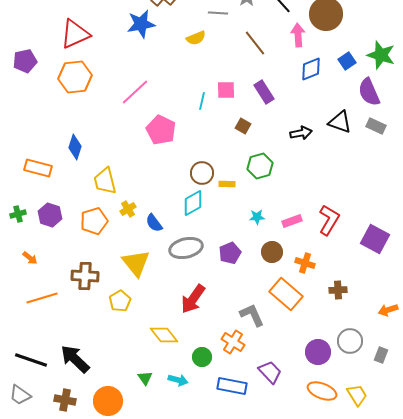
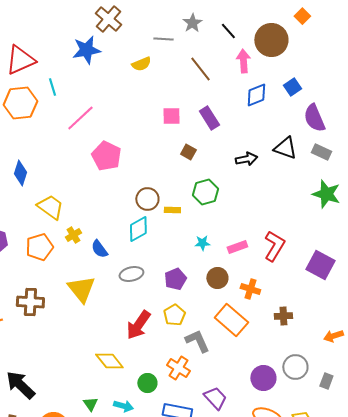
green star: (381, 55) -> (326, 194), moved
cyan line: (202, 101) -> (52, 87), moved, turned -30
yellow trapezoid: (105, 181) -> (50, 207), turned 140
gray ellipse: (186, 248) -> (131, 274), size x0.7
yellow pentagon: (120, 301) -> (174, 315), moved

